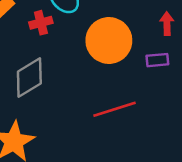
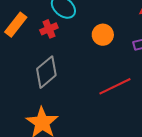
orange circle: (109, 40) -> (103, 35), size x0.6

